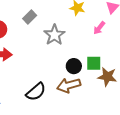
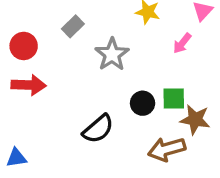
brown arrow: (69, 85) -> (167, 149), moved
black semicircle: (36, 92) -> (98, 129), moved

